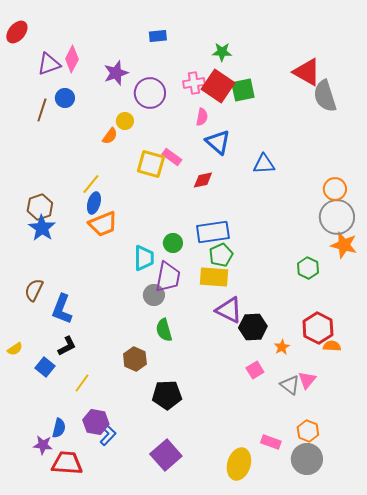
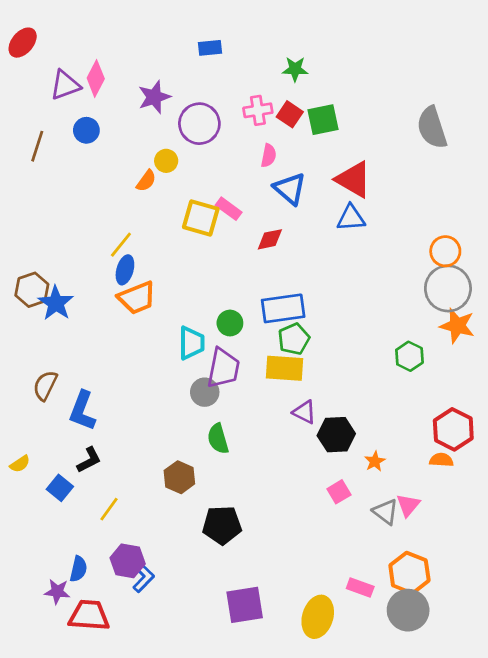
red triangle: (307, 72) -> (354, 179), moved
red square: (218, 86) -> (290, 114), size x0.6
brown line: (42, 110) -> (37, 146), moved
brown hexagon: (40, 207) -> (32, 290), moved
purple triangle: (229, 310) -> (304, 412), size x0.7
red hexagon: (318, 328) -> (453, 429), moved
orange hexagon: (308, 431) -> (409, 573), size x1.4
purple square: (166, 455) -> (245, 605), moved, turned 32

